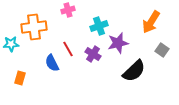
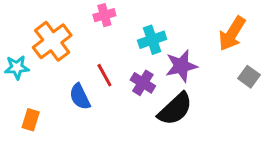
orange cross: (34, 27) -> (52, 41), turned -30
black semicircle: (134, 71) -> (175, 109), moved

